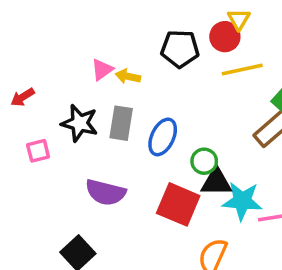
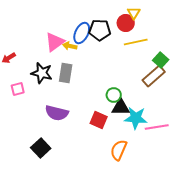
pink triangle: (102, 70) -> (55, 42), size x1.5
blue ellipse: (163, 137) -> (82, 33), moved
red square: (178, 204) -> (99, 120), size x0.7

